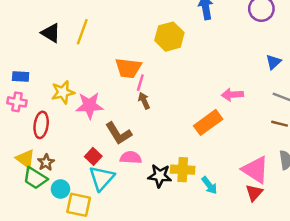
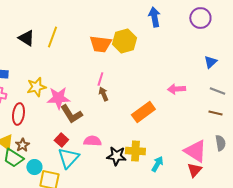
orange trapezoid: (128, 68) -> (100, 44), moved
orange rectangle: (208, 122) -> (143, 112), moved
brown L-shape: (119, 133) -> (71, 114), moved
cyan arrow: (209, 185) -> (157, 164), turned -112

